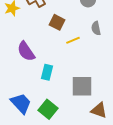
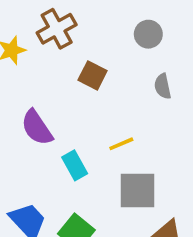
yellow line: (73, 40) -> (121, 144), moved
cyan rectangle: (47, 72) -> (75, 165), turned -42

